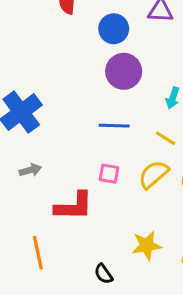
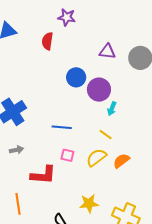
blue circle: (114, 29) -> (76, 77), moved
purple circle: (124, 71) -> (99, 90), moved
blue line: (114, 126) -> (62, 127), moved

